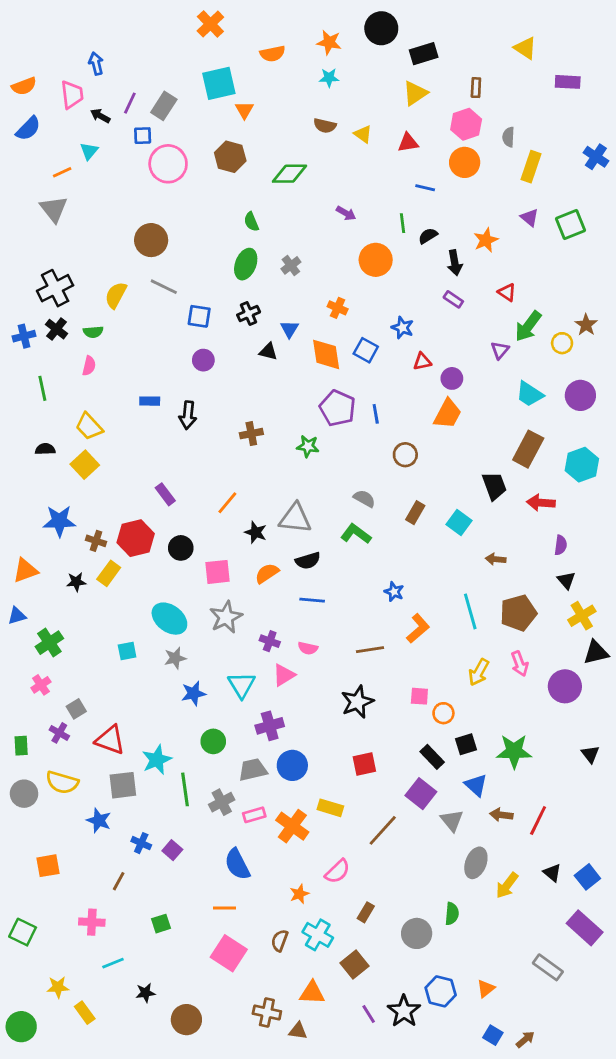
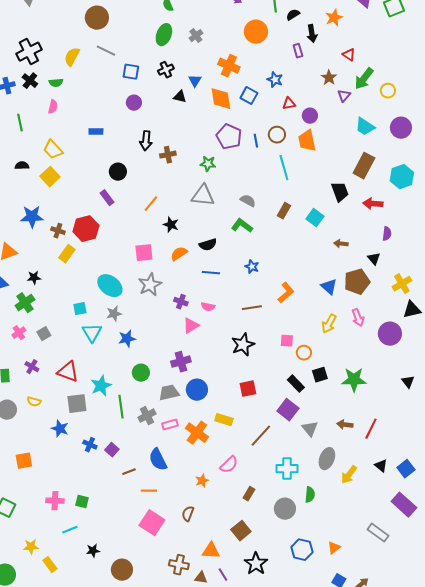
purple rectangle: (453, 299) -> (298, 51), moved, turned 40
orange cross: (338, 308) -> (229, 66), size x1.5
brown star: (586, 325) -> (329, 78), moved
orange trapezoid: (448, 414) -> (307, 141), turned 140
black arrow: (188, 415) -> (146, 141), moved
brown circle: (405, 455) -> (277, 135), moved
gray triangle: (295, 518) -> (203, 196), moved
black circle: (181, 548) -> (118, 172), moved
black triangle: (566, 580) -> (374, 259), moved
black star: (76, 582) -> (34, 278), moved
blue star: (394, 592) -> (252, 267), moved
cyan line: (470, 611) -> (284, 168), moved
cyan triangle: (241, 685) -> (92, 333), moved
gray square: (76, 709) -> (44, 334), moved
yellow semicircle: (62, 782) -> (34, 402), size x0.6
blue triangle: (476, 785) -> (329, 287), moved
brown line: (119, 881) -> (129, 472), moved, turned 40
green square: (161, 924) -> (82, 502), moved, turned 32
cyan cross: (318, 935) -> (287, 469), moved, turned -30
black star: (404, 1011) -> (256, 564), moved
purple line: (369, 1014) -> (223, 575), moved

